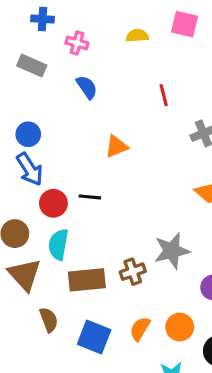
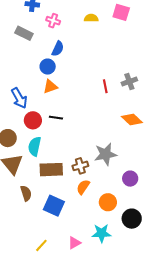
blue semicircle: (87, 87) -> (58, 49), turned 56
red line: (164, 95) -> (105, 86), moved
blue circle: (28, 134) -> (48, 67), moved
orange triangle: (116, 146) -> (50, 87), moved
orange semicircle: (140, 329) -> (83, 187), moved

